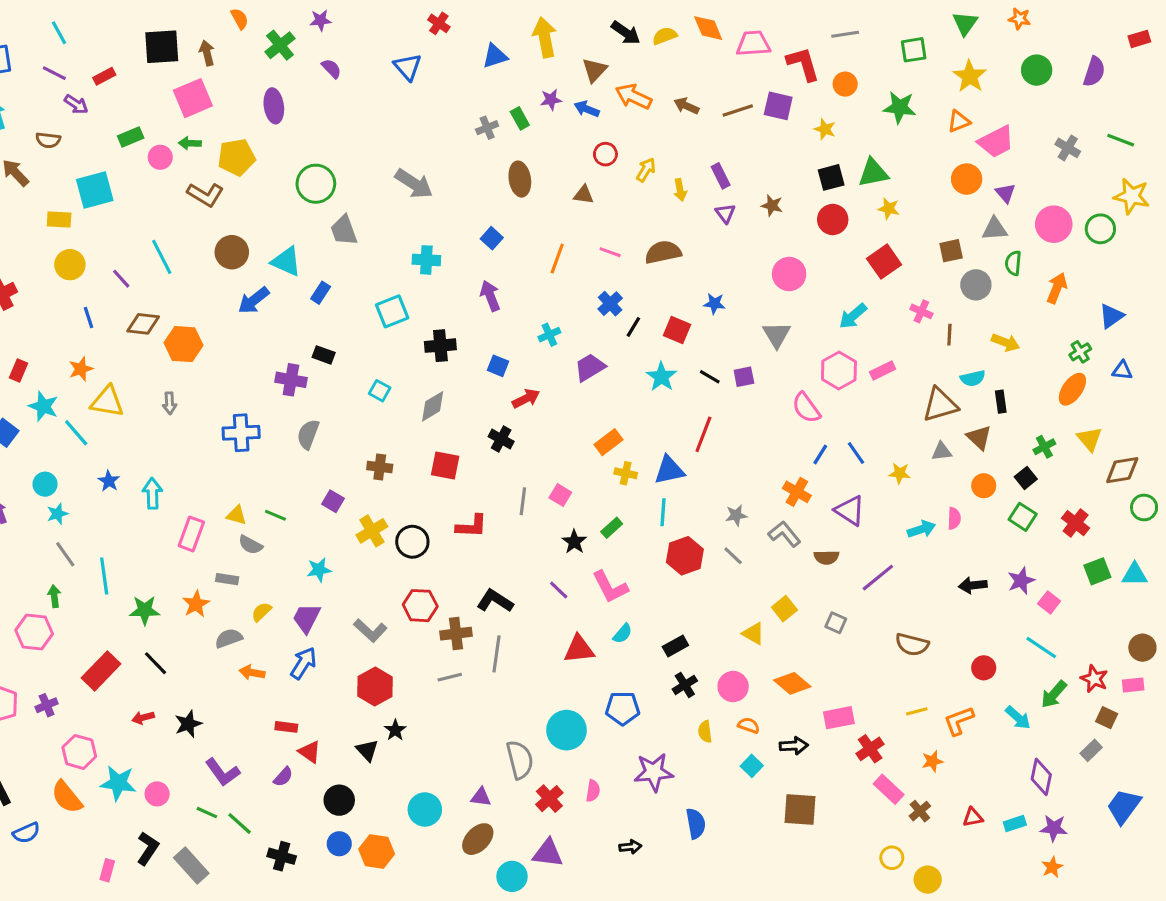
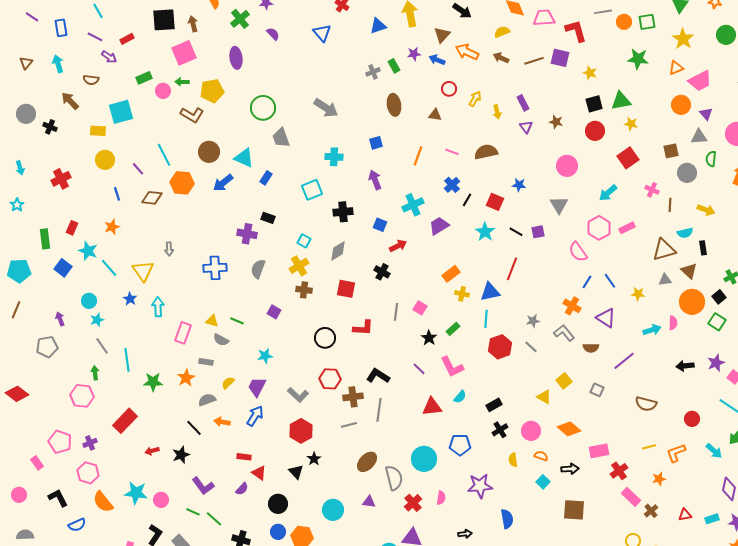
yellow semicircle: (665, 36) -> (502, 32), moved
orange circle: (845, 84) -> (624, 22), moved
blue square: (492, 238) -> (376, 143), turned 32
cyan cross: (549, 335) -> (413, 205), size x1.5
orange hexagon: (184, 344) -> (182, 183), moved
yellow triangle: (107, 402) -> (143, 271), moved, turned 45
orange circle: (984, 486) -> (692, 302), size x1.6
yellow cross: (372, 531) -> (299, 266), moved
black line: (156, 663) -> (194, 428), moved
pink hexagon: (79, 752) -> (88, 473), moved
brown ellipse: (478, 839) -> (367, 462), moved

